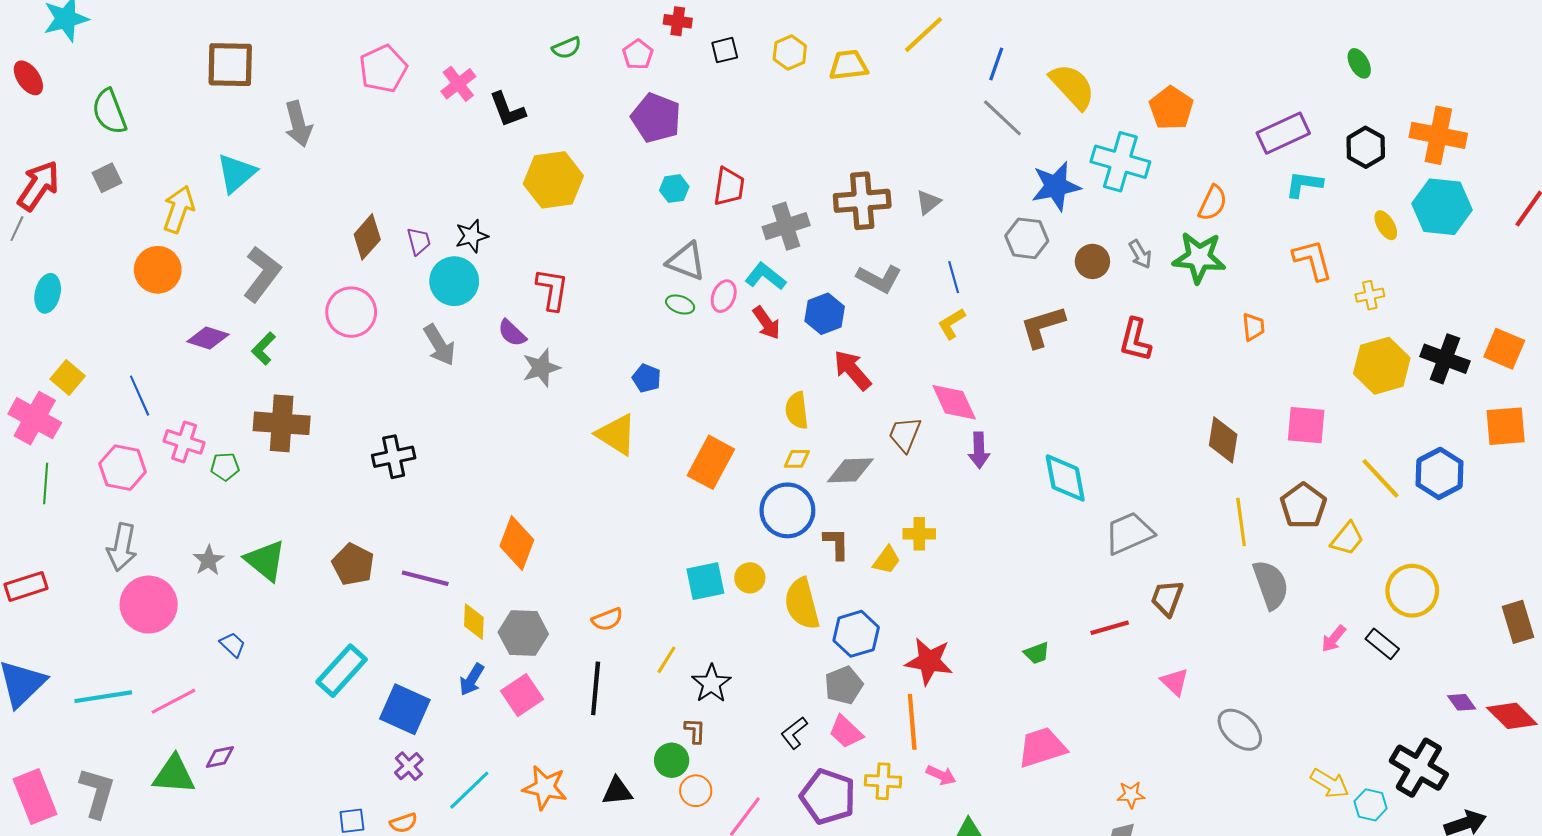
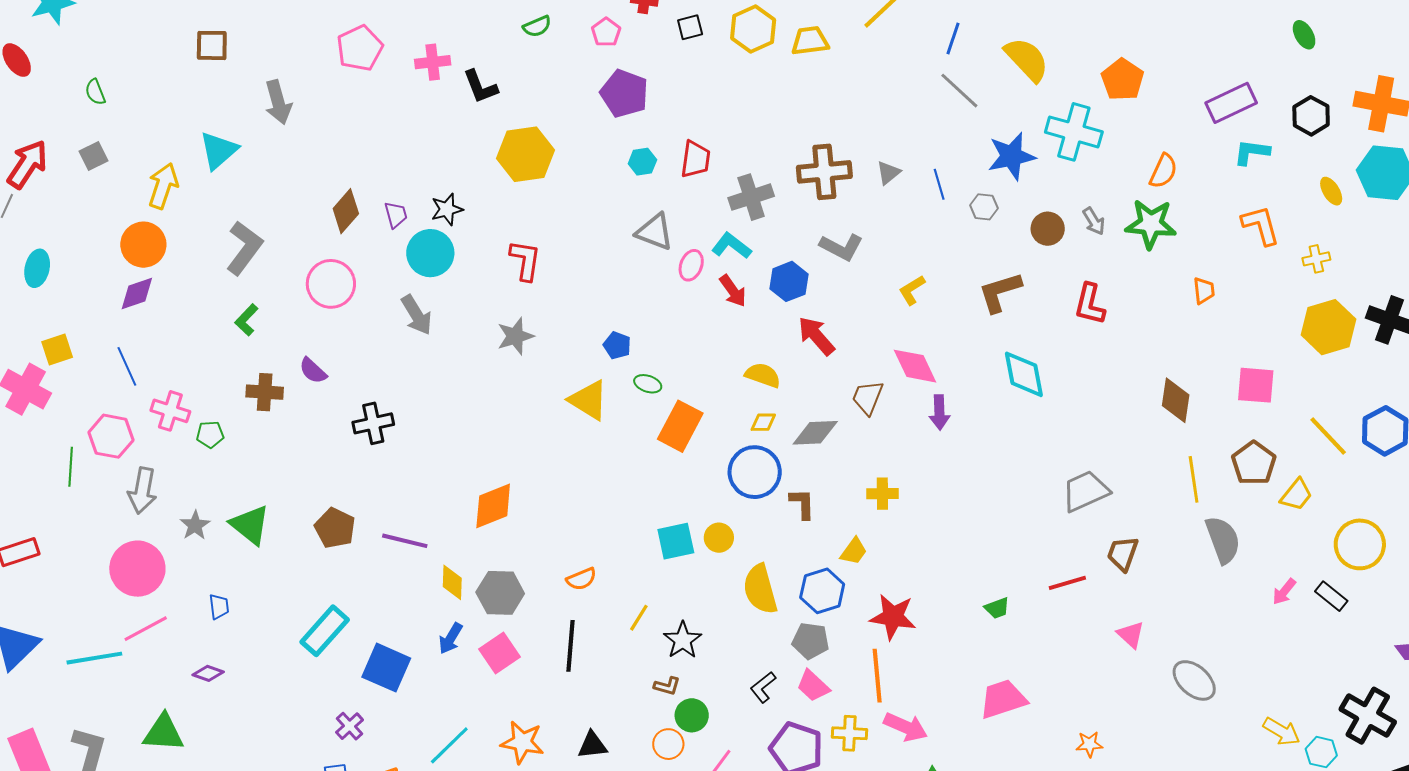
yellow hexagon: (790, 52) -> (753, 29), size x1.4
brown square: (230, 65) -> (212, 45), size x0.7
pink cross: (458, 84) -> (433, 62), turned 32
green semicircle: (109, 112) -> (95, 92), size x0.6
gray hexagon: (1027, 238) -> (984, 207), size x0.7
blue line: (954, 277) -> (939, 184), moved
green ellipse: (680, 305) -> (648, 384), moved
purple semicircle: (512, 333) -> (313, 371), moved
purple diamond: (208, 338) -> (137, 294), moved, turned -36
yellow square: (68, 377) -> (57, 350), turned 32
yellow semicircle: (797, 410) -> (763, 375), turned 117
brown cross: (282, 423) -> (265, 392), size x0.7
cyan diamond: (1065, 478) -> (1024, 374), moved
green line: (46, 484) -> (71, 467), moved
orange diamond: (517, 543) -> (493, 506), turned 48
gray arrow: (122, 547) -> (142, 491), moved
yellow trapezoid: (887, 560) -> (854, 551), moved
yellow semicircle: (802, 604) -> (760, 589), moved
blue trapezoid: (233, 645) -> (219, 607), turned 40
gray pentagon: (844, 685) -> (811, 641), turned 30
pink line: (173, 701) -> (146, 629), moved
brown L-shape: (695, 731) -> (667, 686), turned 104
purple diamond: (220, 757) -> (208, 673), moved, turned 32
green circle: (672, 760) -> (692, 715), moved
purple cross: (409, 766) -> (350, 726), moved
pink arrow: (941, 775) -> (906, 727), size x1.5

